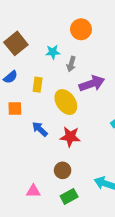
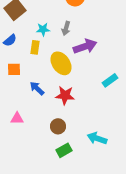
cyan star: (53, 52) -> (43, 29), moved
pink triangle: (33, 191) -> (17, 118), moved

